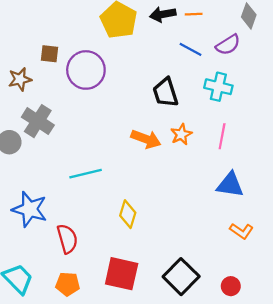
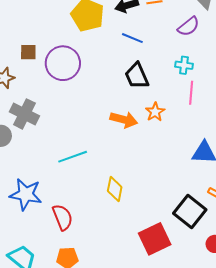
blue line: (191, 49) -> (132, 38), moved
cyan cross: (218, 87) -> (184, 65), size x0.7
pink line: (222, 136) -> (191, 93), moved
red square: (122, 274) -> (155, 239), moved, turned -32
black square: (181, 277) -> (190, 212), moved

